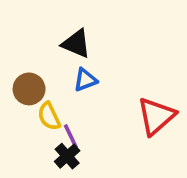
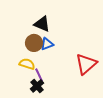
brown circle: (29, 89) -> (34, 43), moved
yellow semicircle: (49, 116) -> (27, 64), turned 133

